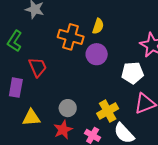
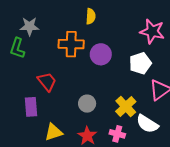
yellow semicircle: (98, 26) -> (91, 16), moved
green L-shape: (15, 41) -> (17, 48), moved
gray circle: (68, 108) -> (87, 104), moved

